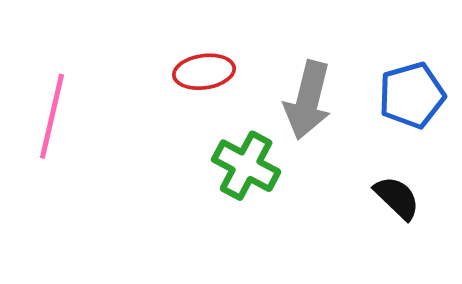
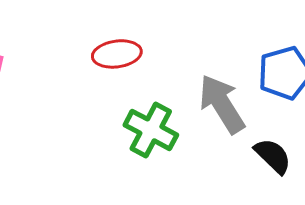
gray arrow: (308, 100) -> (222, 104), moved, turned 134

